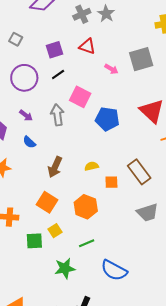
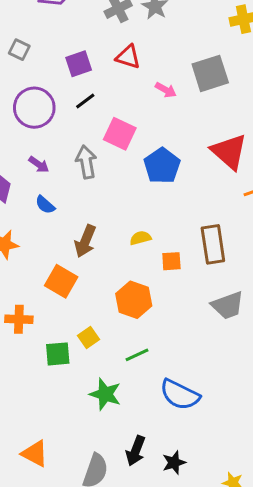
blue pentagon: (107, 119) -> (162, 166), turned 30
brown rectangle: (139, 172) -> (213, 244), turned 30
orange square: (47, 202) -> (61, 281), moved
green star: (65, 268) -> (105, 394), turned 30

